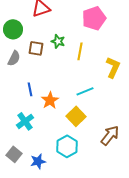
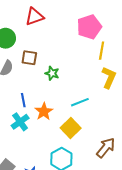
green star: (58, 41) -> (52, 73), moved
yellow line: (80, 51) -> (102, 51), moved
cyan cross: (25, 121) -> (20, 122), moved

